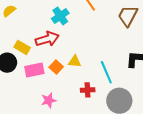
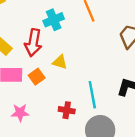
red arrow: (47, 39) -> (33, 43), turned 105
yellow triangle: (75, 61) -> (60, 62), moved

